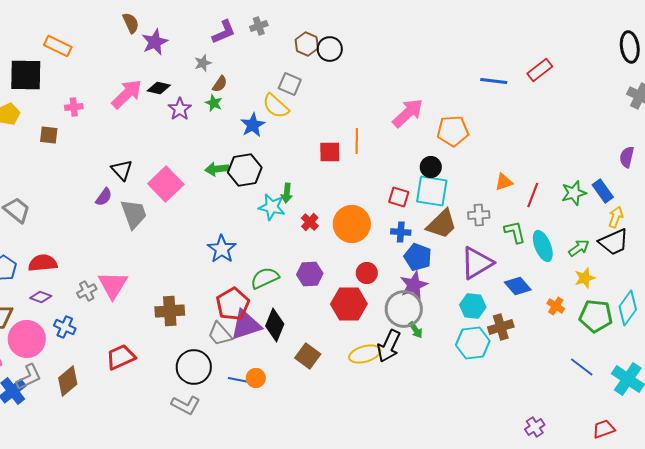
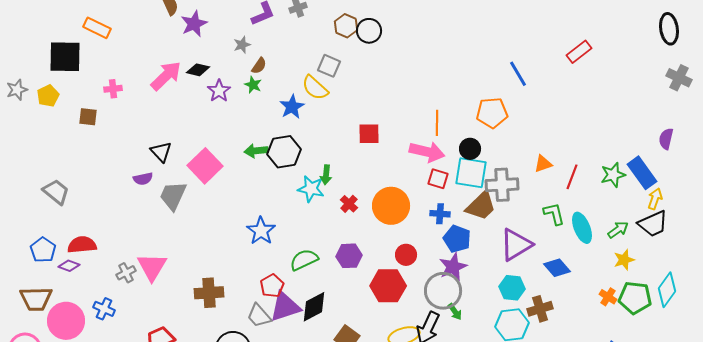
blue line: (494, 81) -> (518, 74), moved, turned 52
pink arrow: (408, 113) -> (427, 152), moved, turned 56
orange line: (357, 141) -> (437, 123), moved
blue rectangle: (603, 191) -> (642, 173), size x1.4
purple semicircle: (104, 197) -> (143, 179), turned 42
gray trapezoid: (134, 214) -> (173, 196), turned -136
gray cross: (479, 215) -> (502, 185), moved, size x1.5
purple diamond: (41, 297) -> (69, 266), moved
red pentagon: (233, 304) -> (272, 286), size x0.7
orange cross: (556, 306) -> (608, 297), moved
black diamond: (275, 325) -> (314, 307), turned 40

